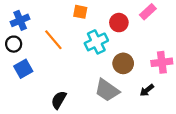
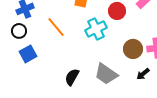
brown circle: (123, 63) -> (133, 49), moved
black semicircle: (59, 100) -> (72, 77), moved

